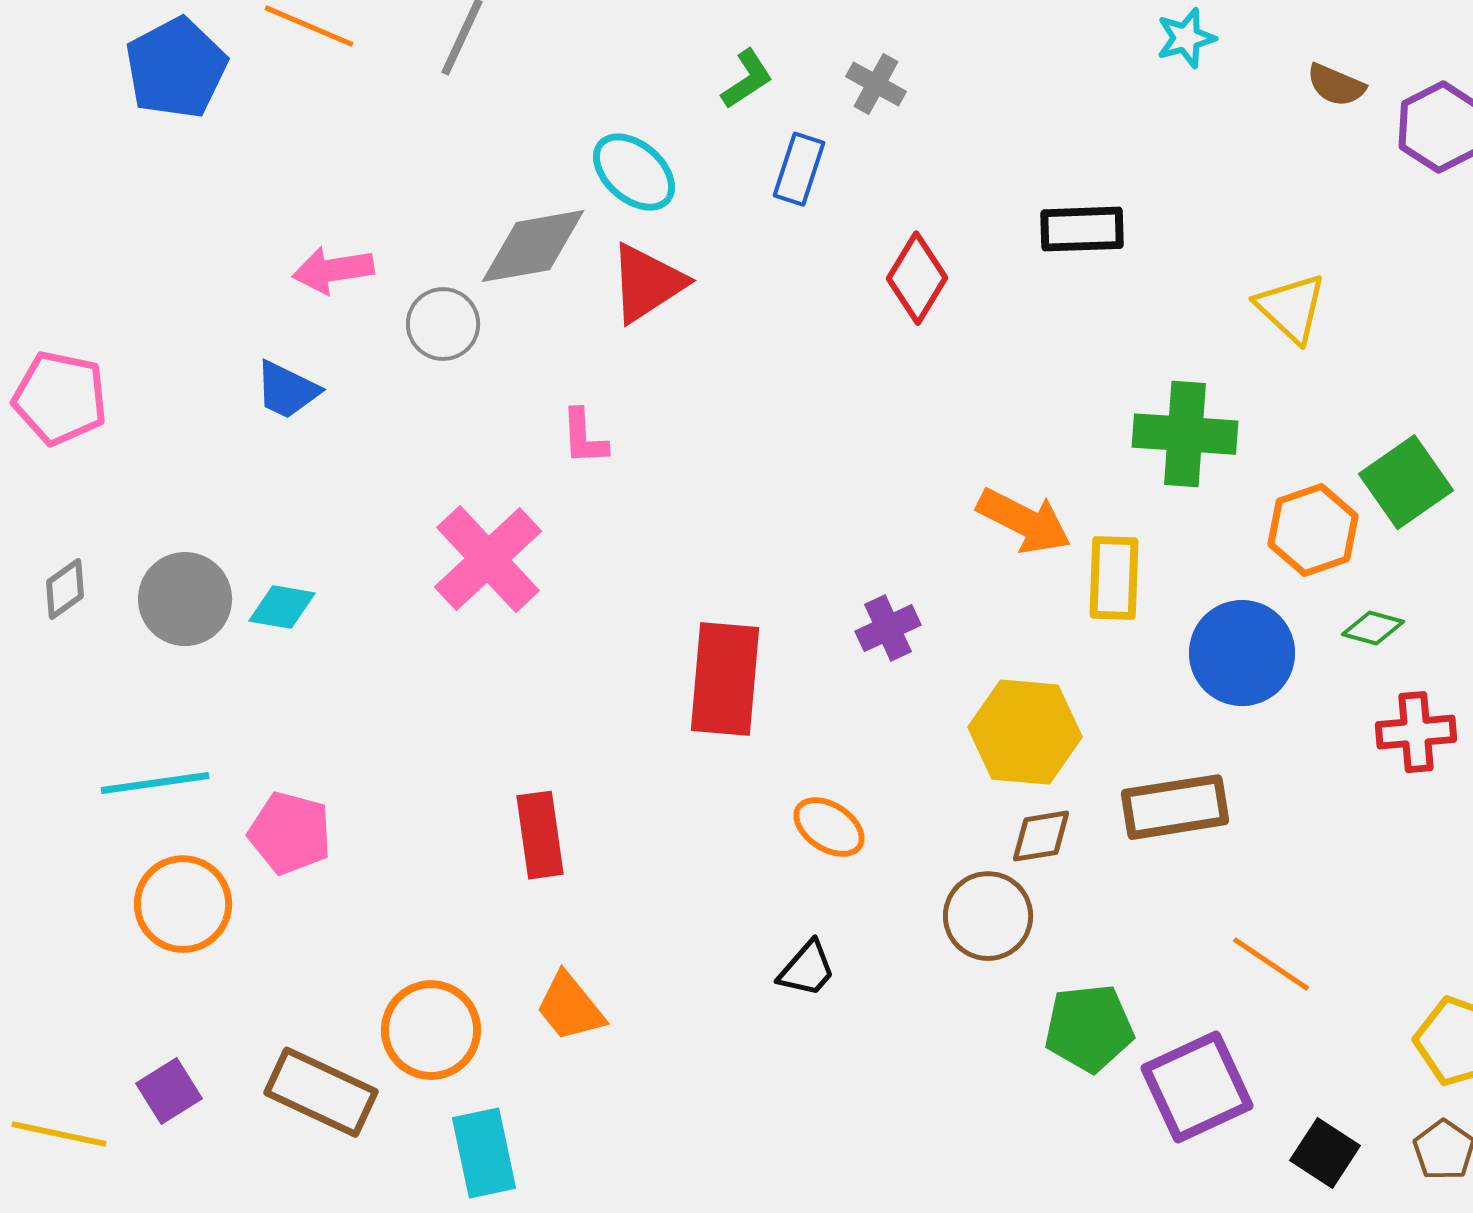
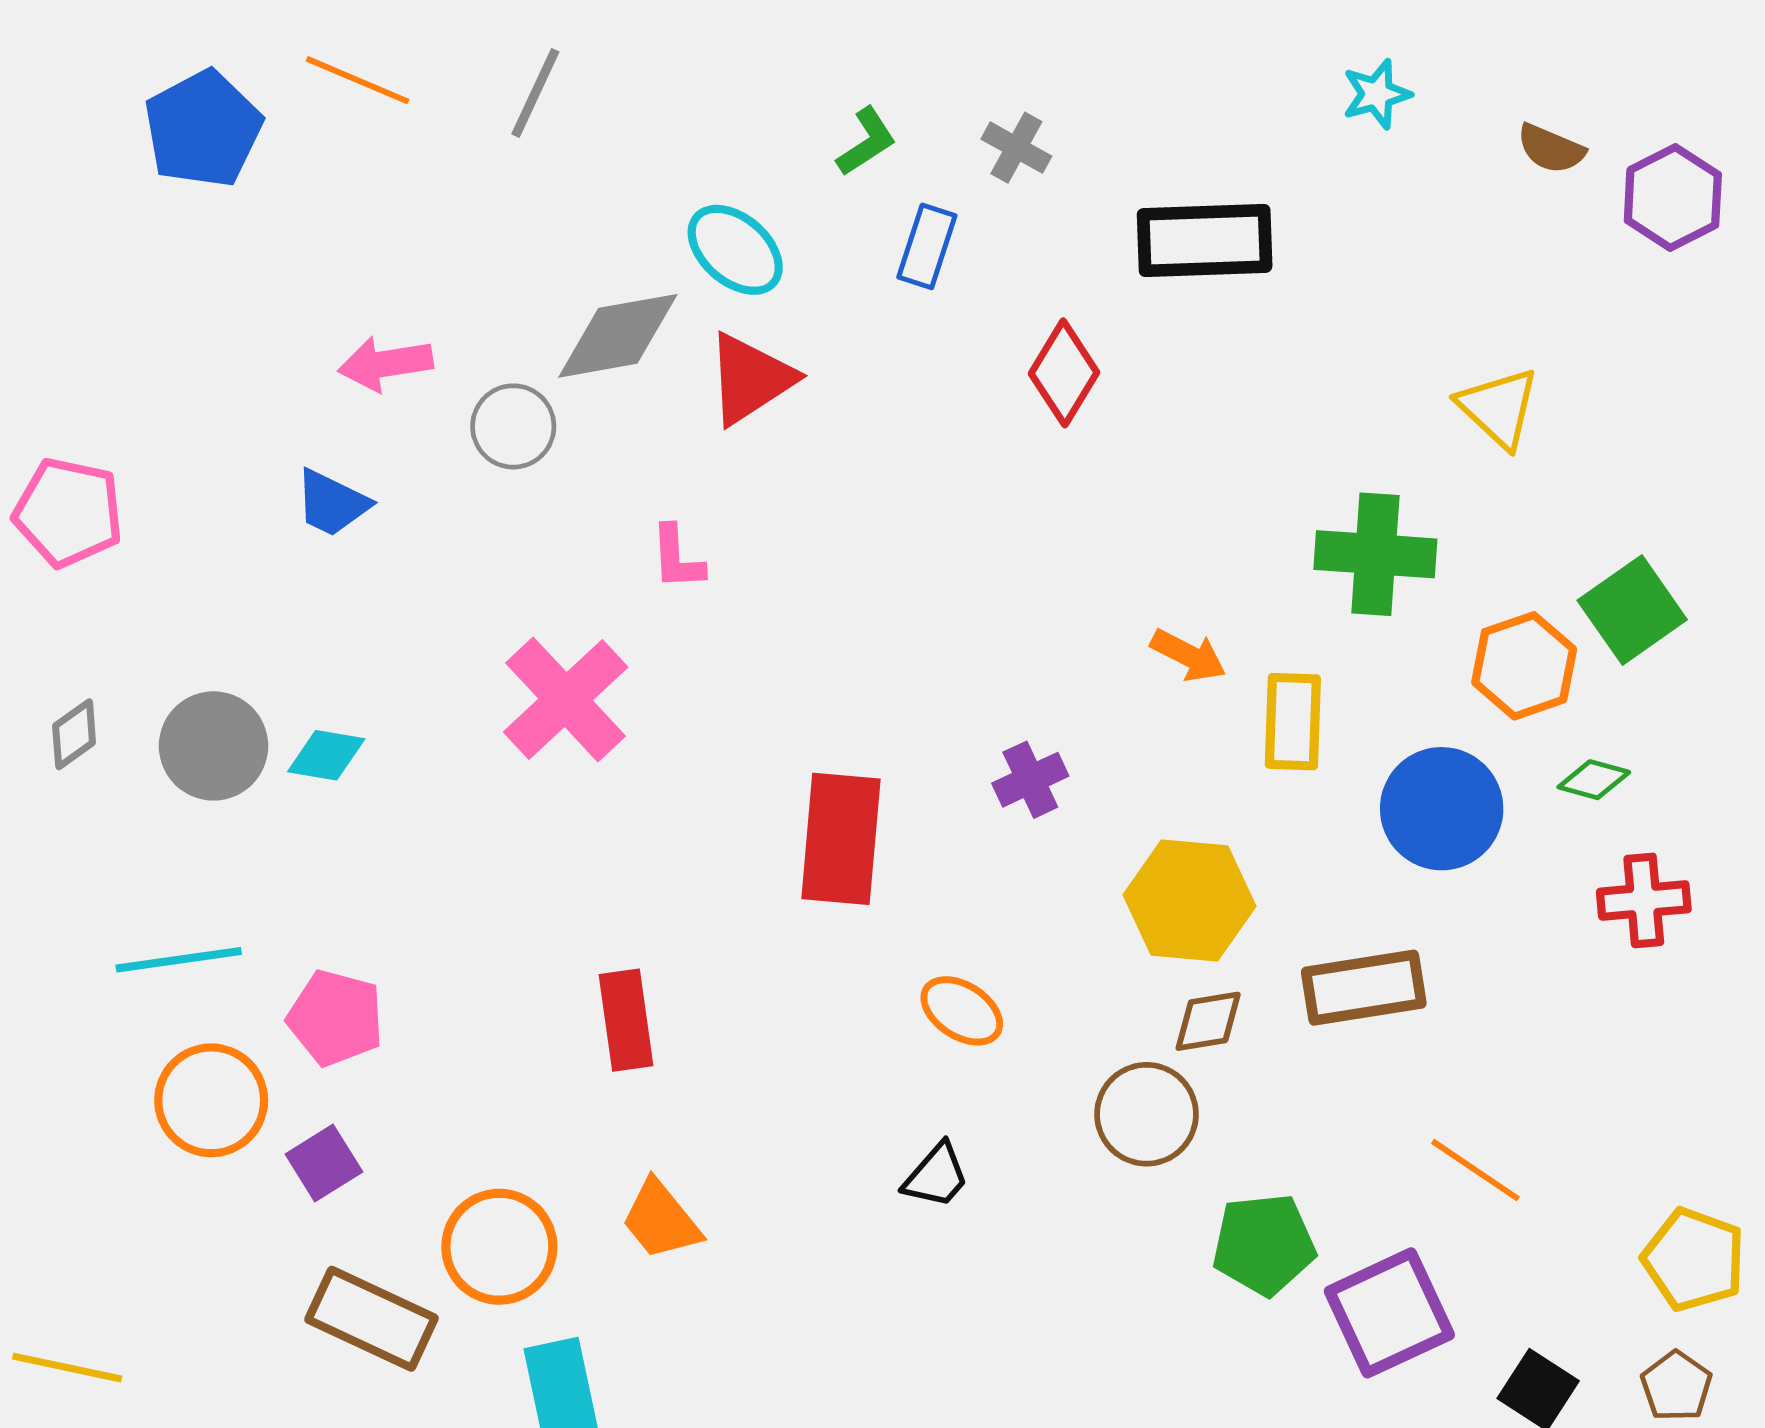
black rectangle: (1082, 229) -> (1205, 241), moved, size x1.4
orange arrow: (1024, 521) -> (1188, 655), size x0.7
purple square: (169, 1091) -> (324, 1163), moved

